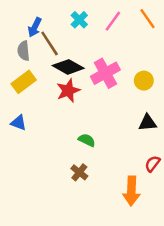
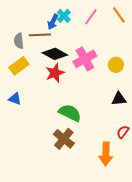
blue arrow: (35, 27) -> (53, 22), moved
brown line: (50, 43) -> (40, 35), turned -60
green semicircle: (87, 140) -> (70, 113), size x1.6
brown cross: (79, 172) -> (64, 139), size x1.5

